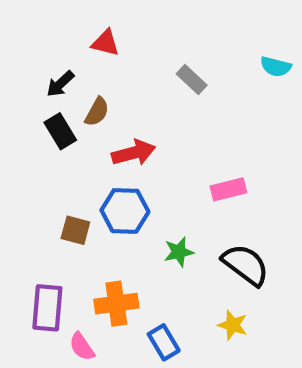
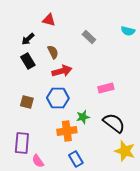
brown semicircle: (97, 112) -> (53, 52), moved, turned -56
brown square: (75, 230) -> (27, 102), moved
orange cross: (116, 304) -> (67, 131), moved
yellow star: (233, 325) -> (125, 151), moved, size x1.5

